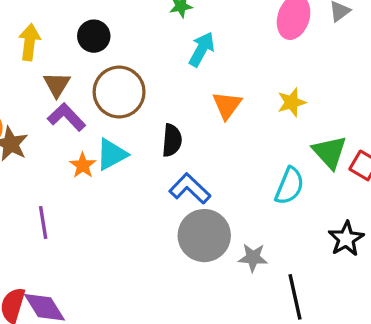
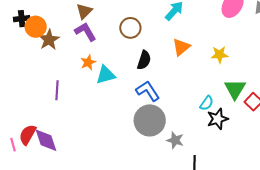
brown circle: (119, 92) -> (130, 28), moved, size x0.7
cyan triangle: (112, 154) -> (106, 75), moved
cyan semicircle: (289, 186) -> (207, 103), size x0.7
black star: (346, 239) -> (218, 119), moved

